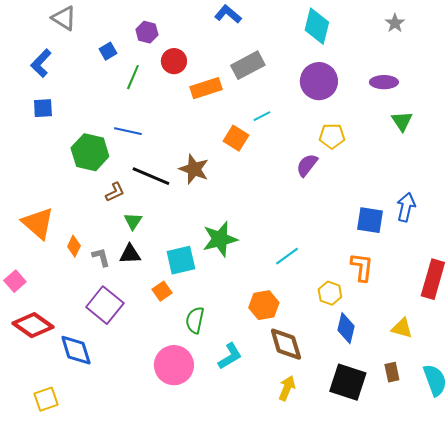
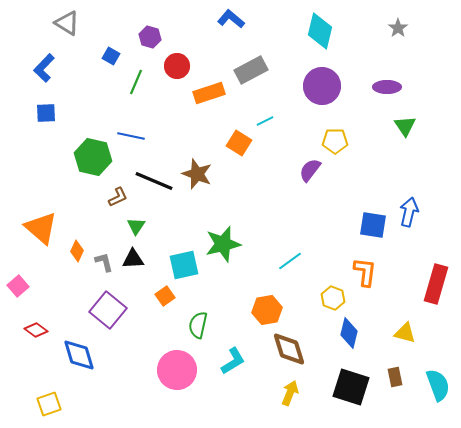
blue square: (108, 51) -> (111, 56), turned -30
red diamond: (33, 325) -> (36, 330), size x0.6

